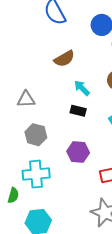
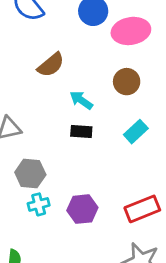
purple hexagon: (78, 152) -> (82, 209), moved
cyan cross: (36, 174) -> (39, 204), moved, size x0.6

